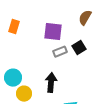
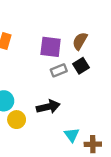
brown semicircle: (85, 18) -> (80, 41), moved
black arrow: (51, 83) -> (48, 107), turned 72

